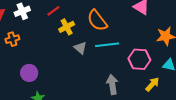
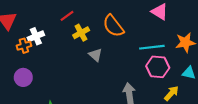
white cross: (22, 11) -> (36, 36), moved
cyan line: (107, 45) -> (152, 47), moved
purple circle: (29, 73) -> (23, 77), moved

